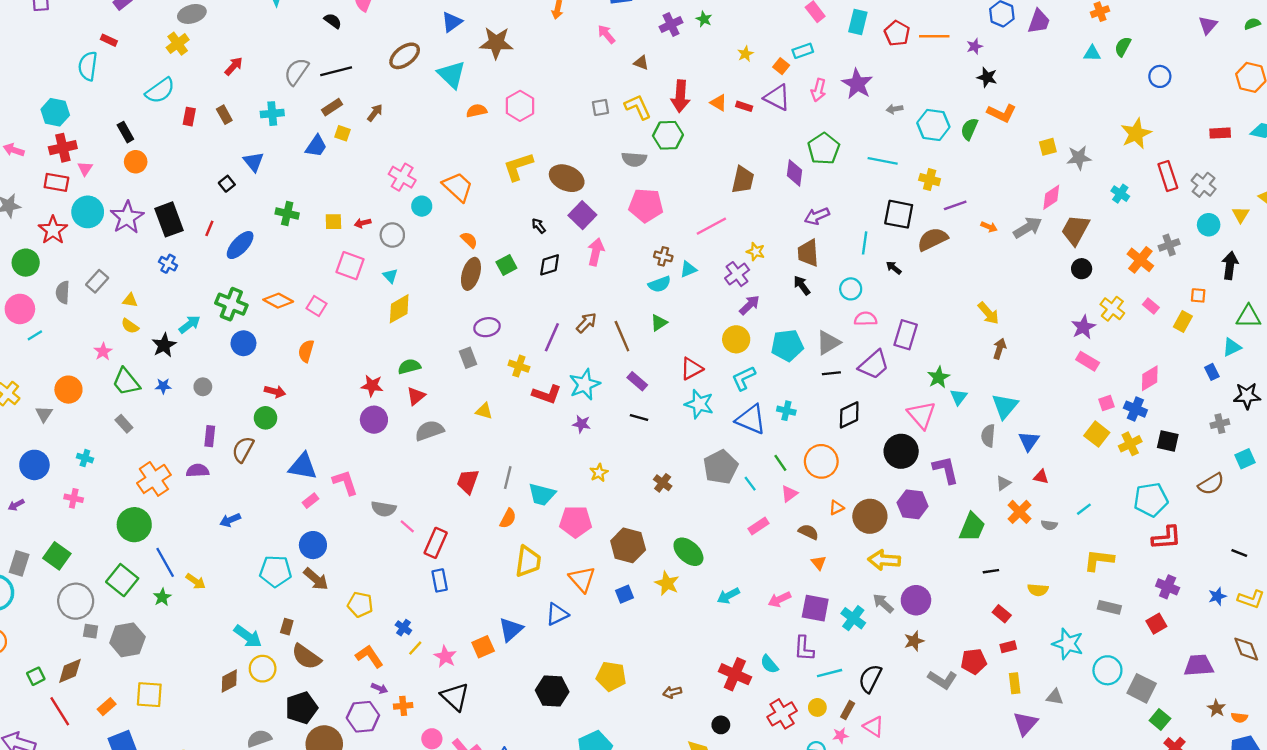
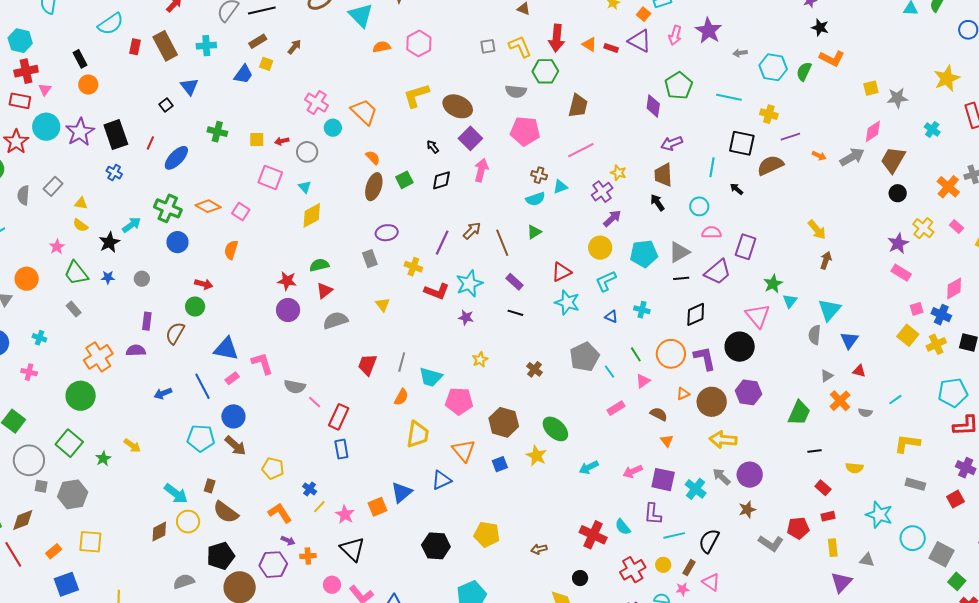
brown rectangle: (224, 115) -> (165, 46), size x1.8
brown trapezoid: (743, 180) -> (578, 106), moved
yellow triangle: (484, 411) -> (383, 305), turned 35
blue triangle: (751, 419) -> (611, 317), size x0.5
purple L-shape: (946, 470) -> (705, 358), moved
blue line: (165, 562) -> (203, 386), moved

